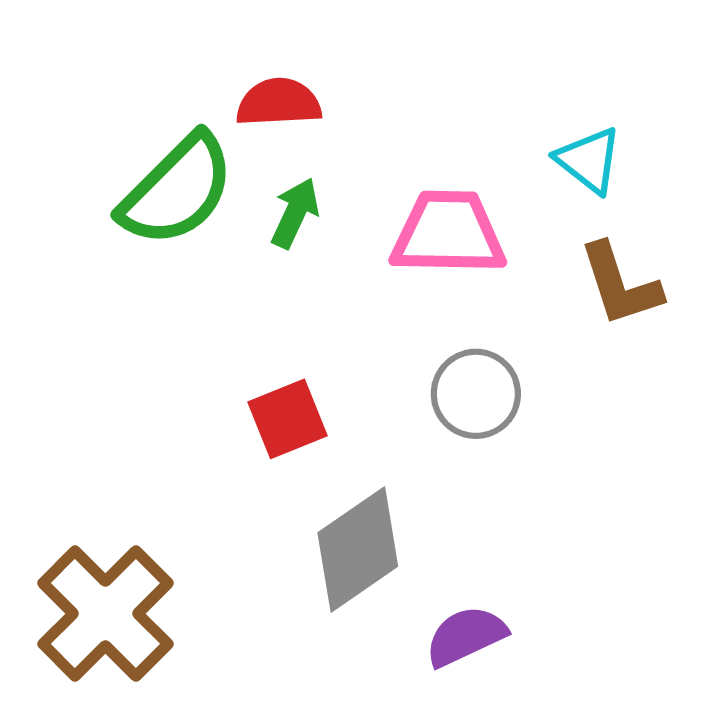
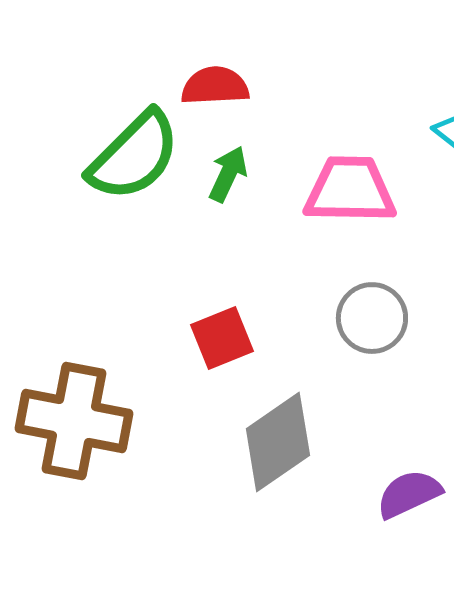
brown cross: (105, 614) -> (74, 421), moved, turned -34
purple semicircle: (466, 636) -> (409, 494), moved

